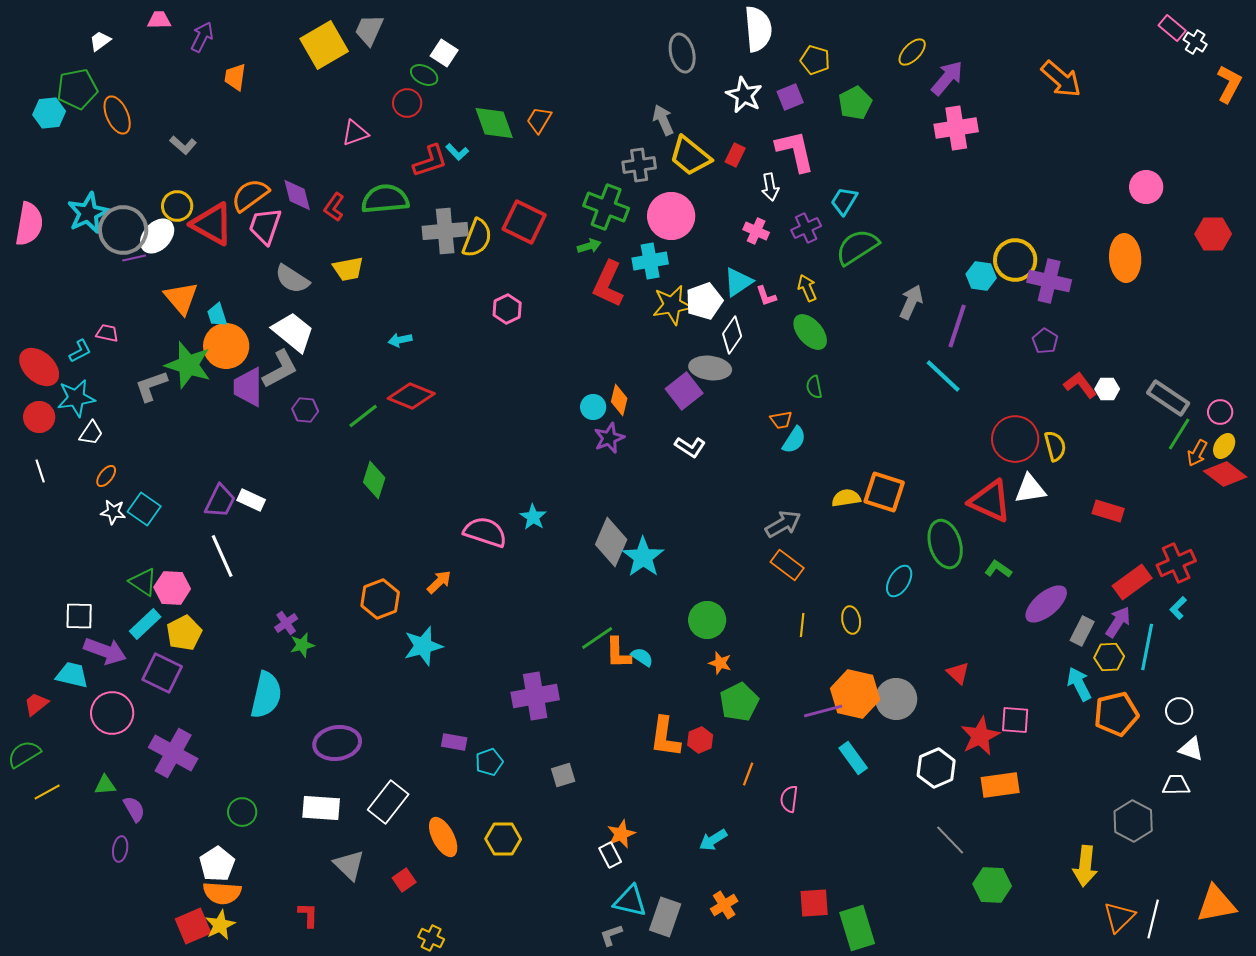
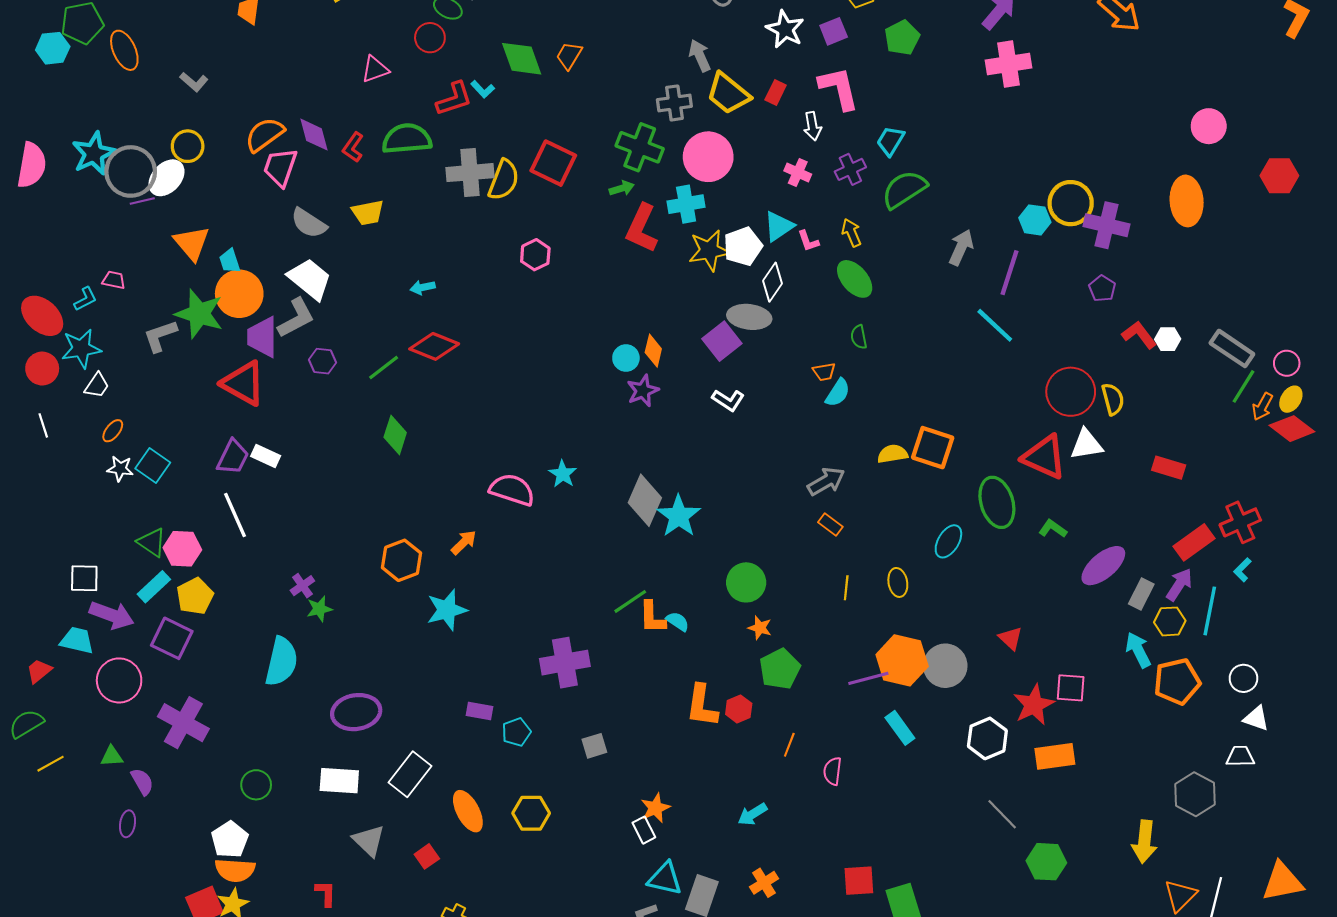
red triangle: (212, 224) -> (243, 383), moved
orange rectangle: (787, 565) -> (830, 524), size x0.7

